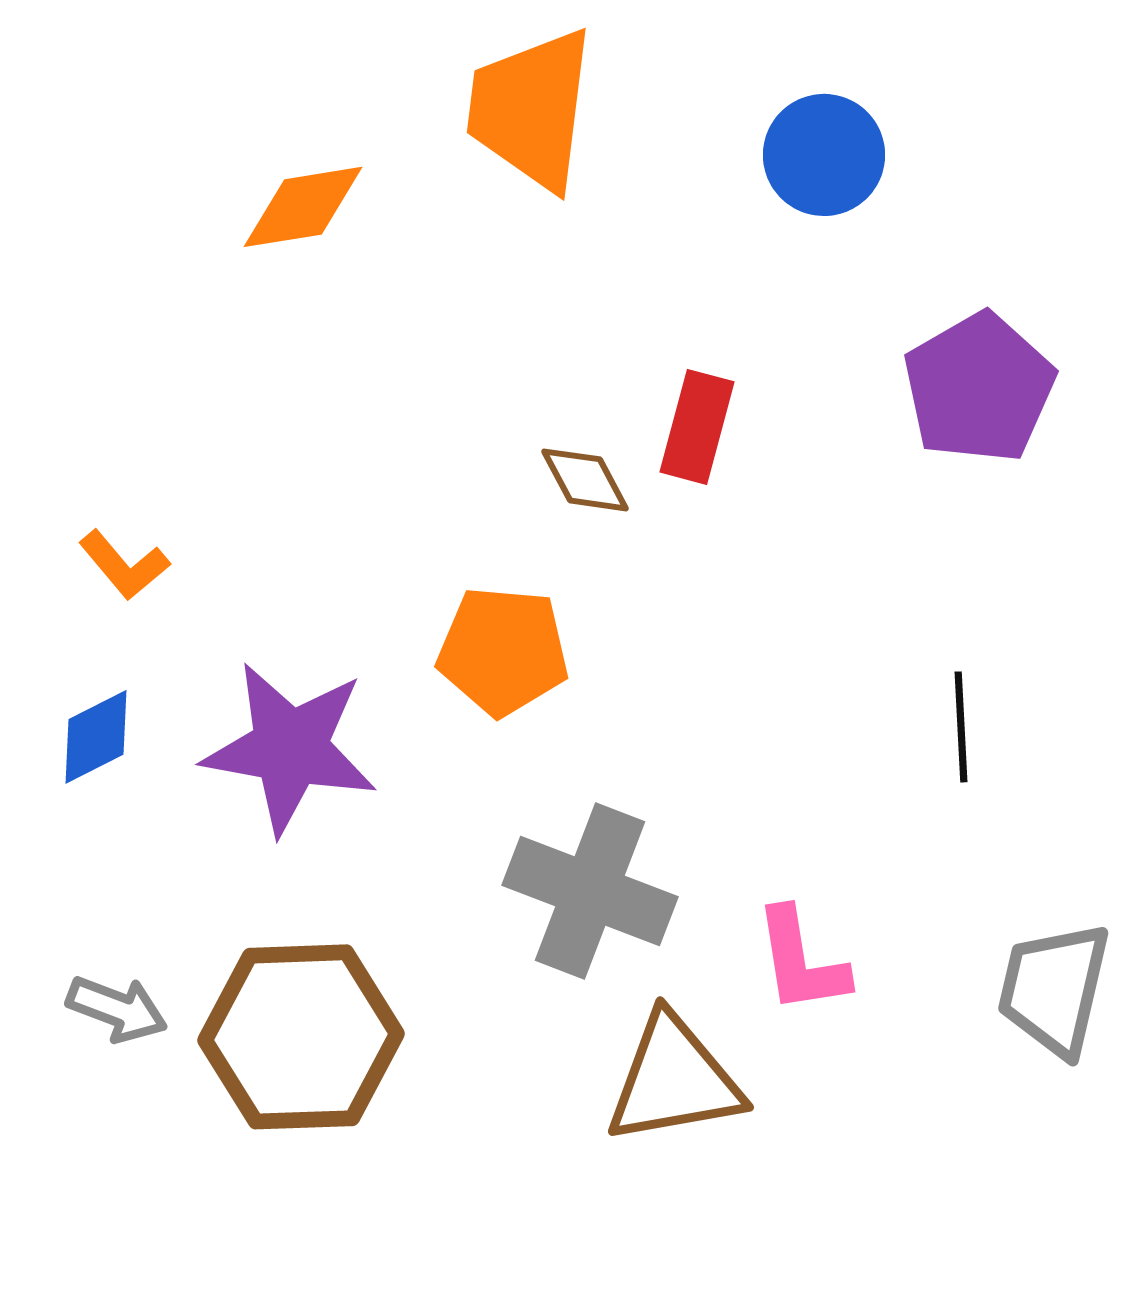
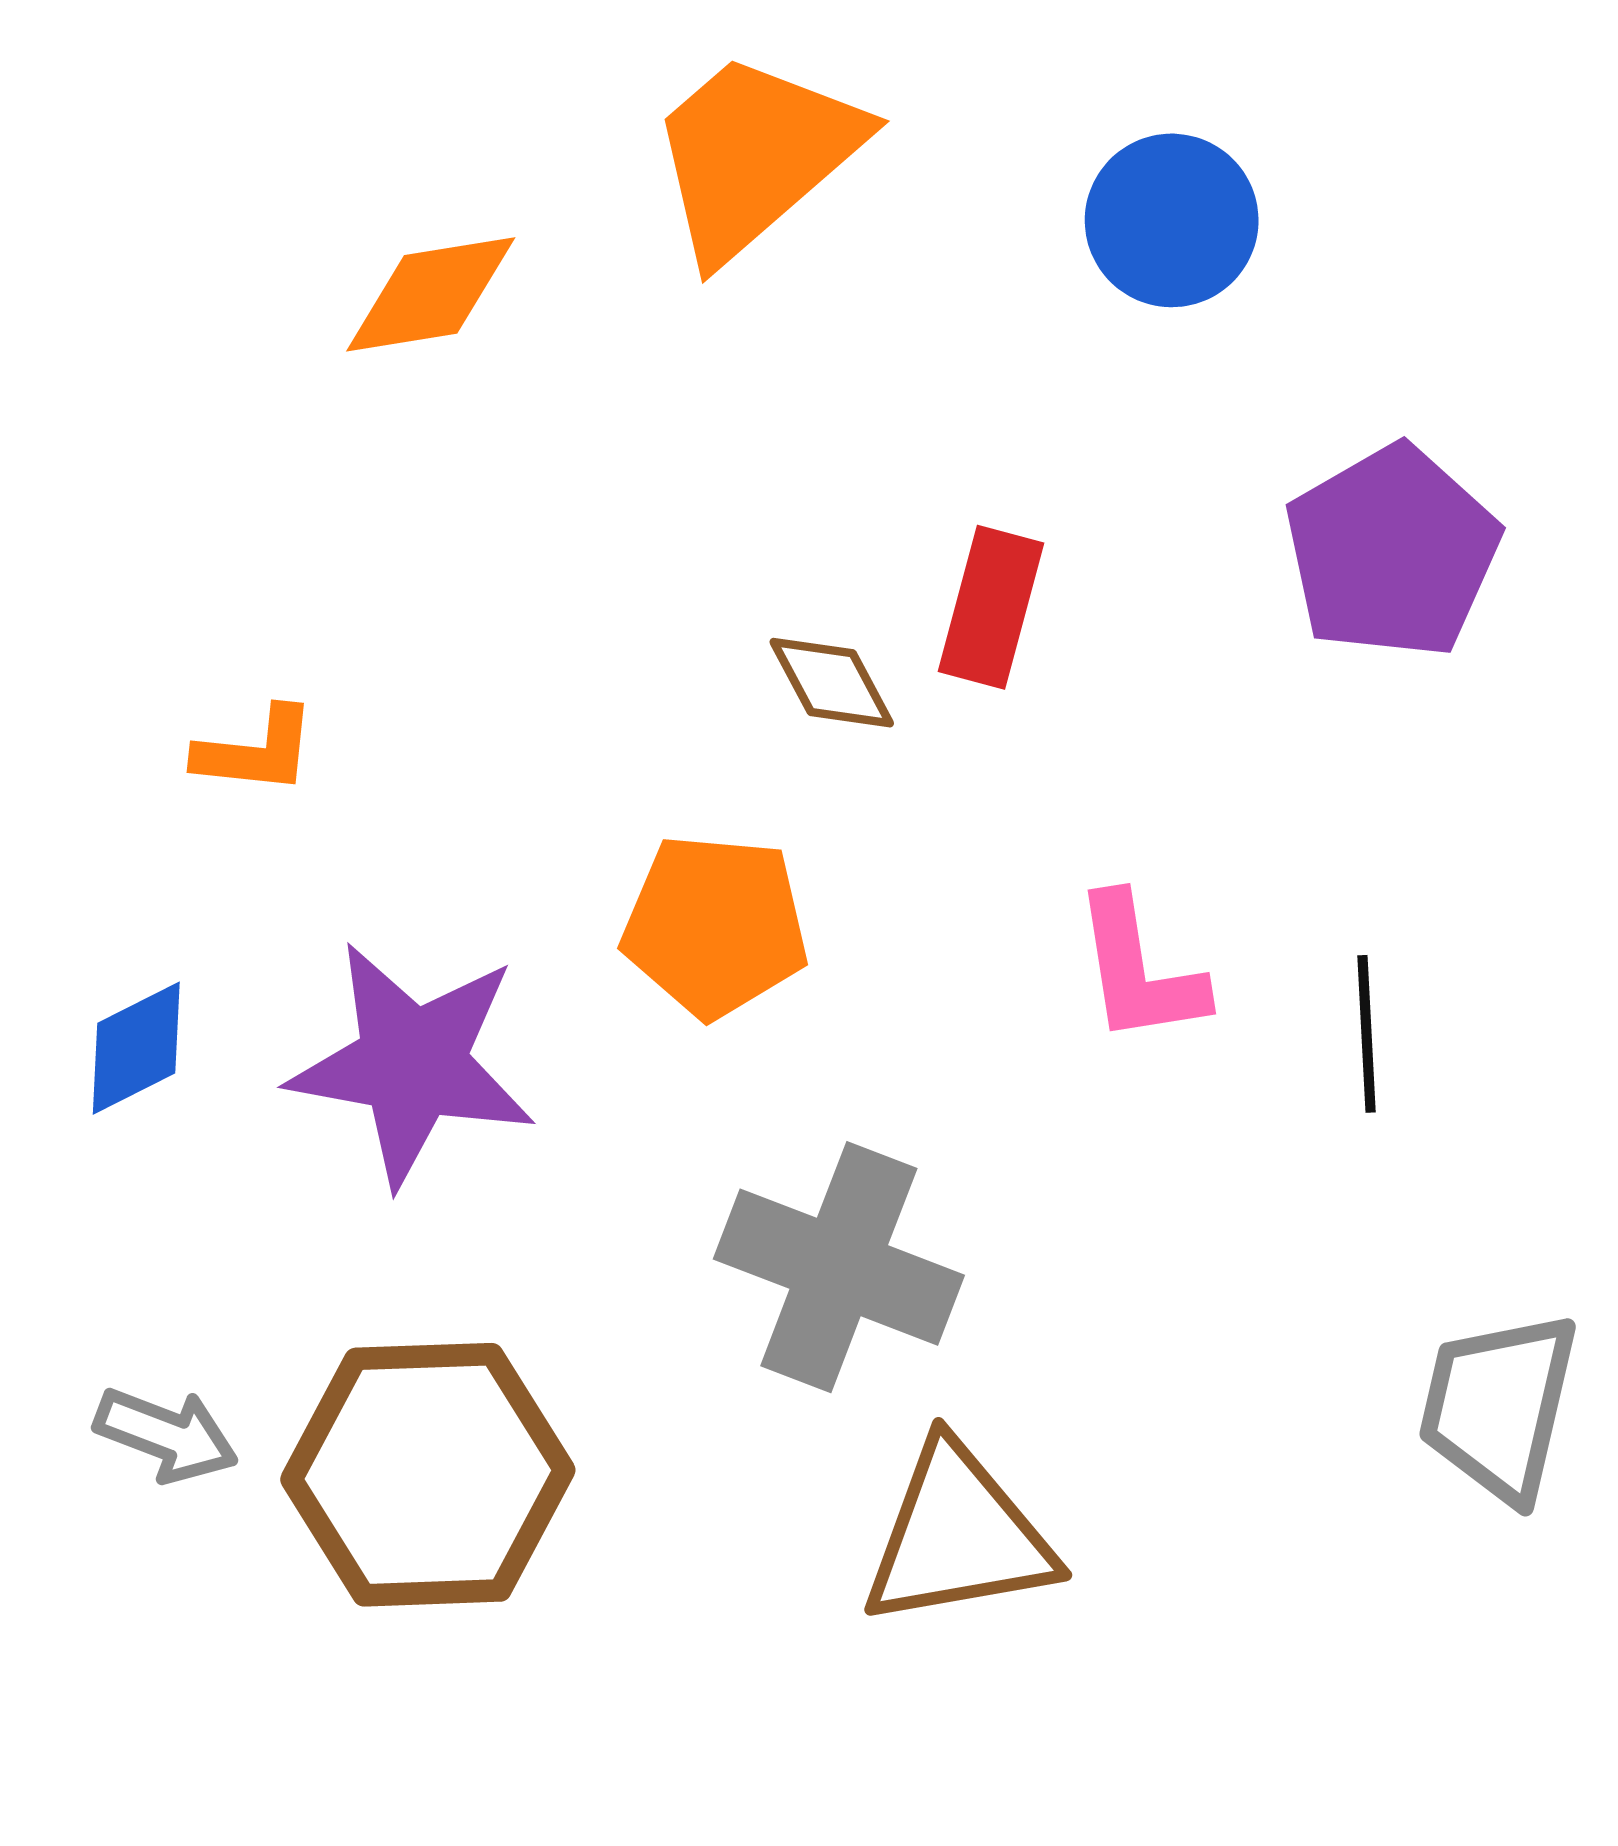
orange trapezoid: (531, 109) -> (755, 155), turned 42
orange L-shape: (124, 565) -> (256, 751), moved, turned -44
pink L-shape: (801, 961) -> (1139, 970), moved

